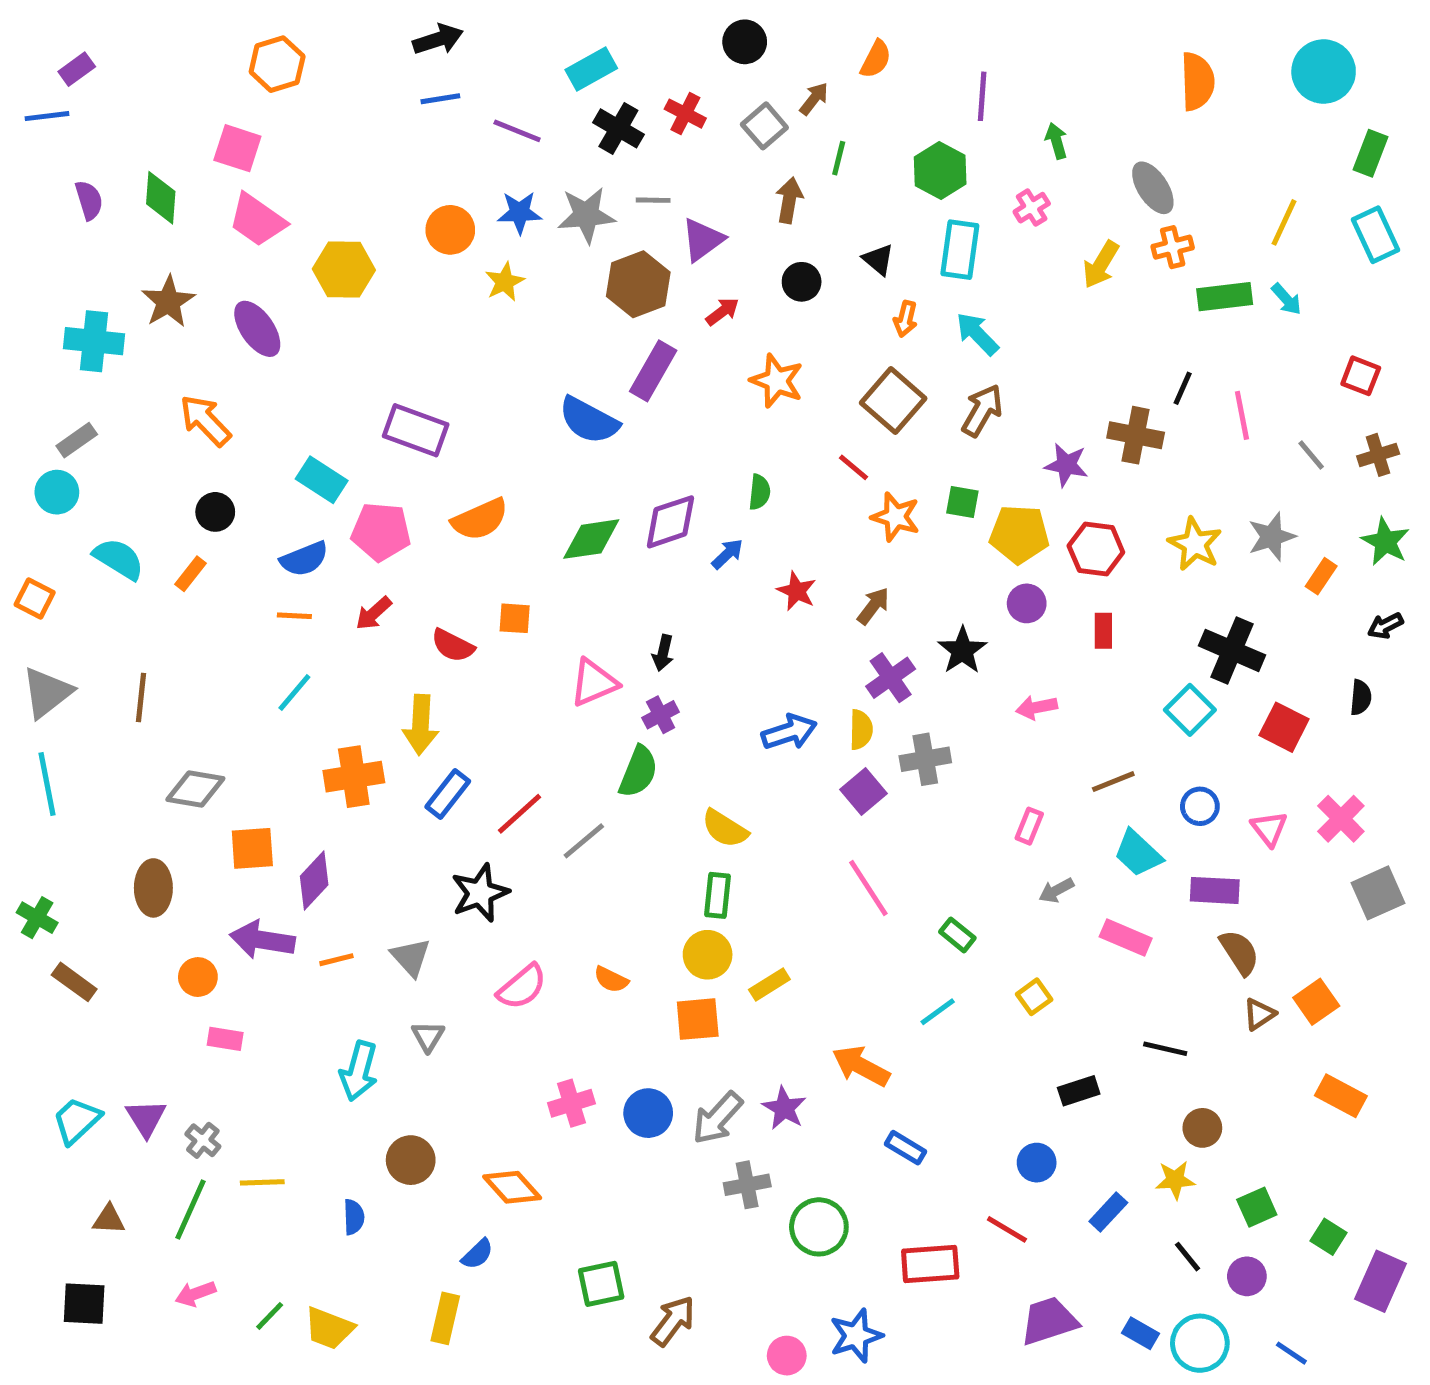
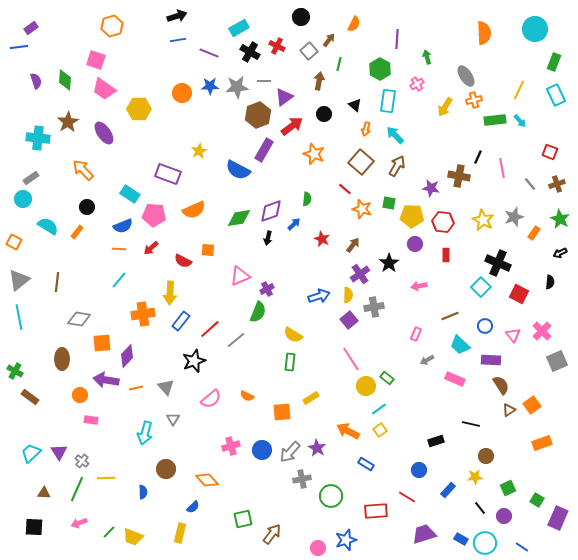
yellow star: (505, 282) -> (199, 151), moved
red arrow: (722, 312) -> (292, 126), size x1.6
black arrow: (663, 653) -> (268, 238), moved
yellow circle: (708, 955) -> (366, 386), moved
yellow square: (1034, 997) -> (380, 430), moved
orange rectangle: (1341, 1096) -> (542, 443), turned -48

